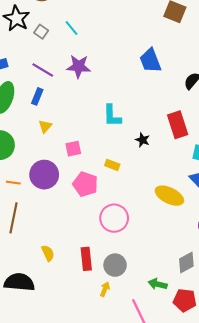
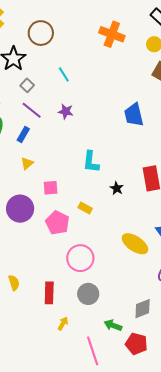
gray square: (41, 32) -> (27, 85), moved
purple star: (79, 66) -> (66, 111), size x0.7
gray circle: (115, 265) -> (88, 294), moved

